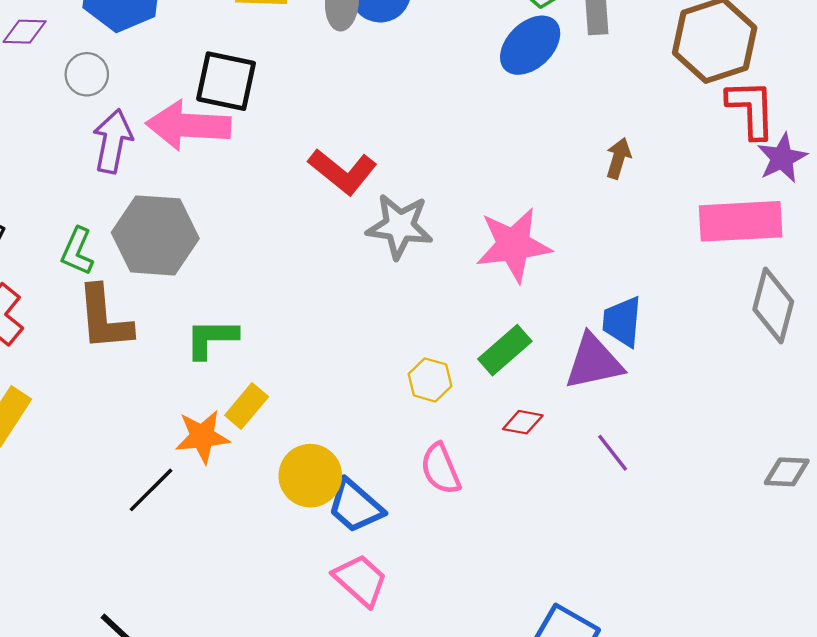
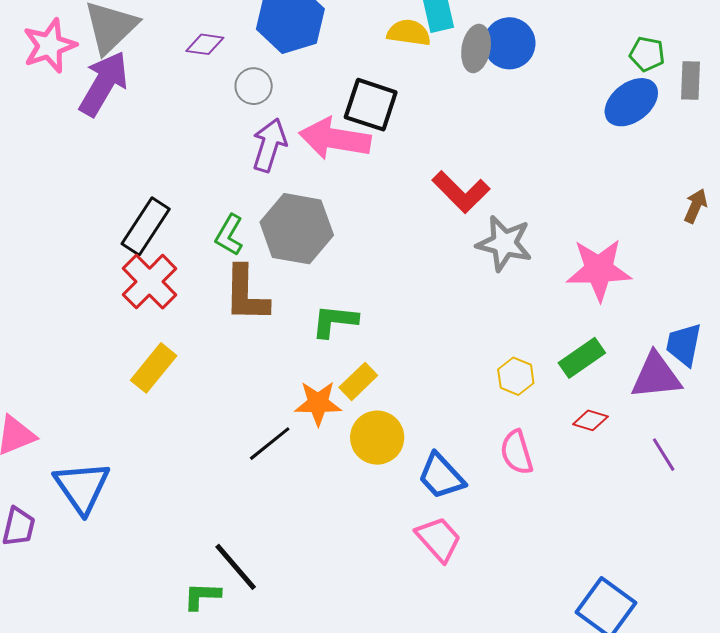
yellow circle: (310, 476) -> (377, 438), moved

